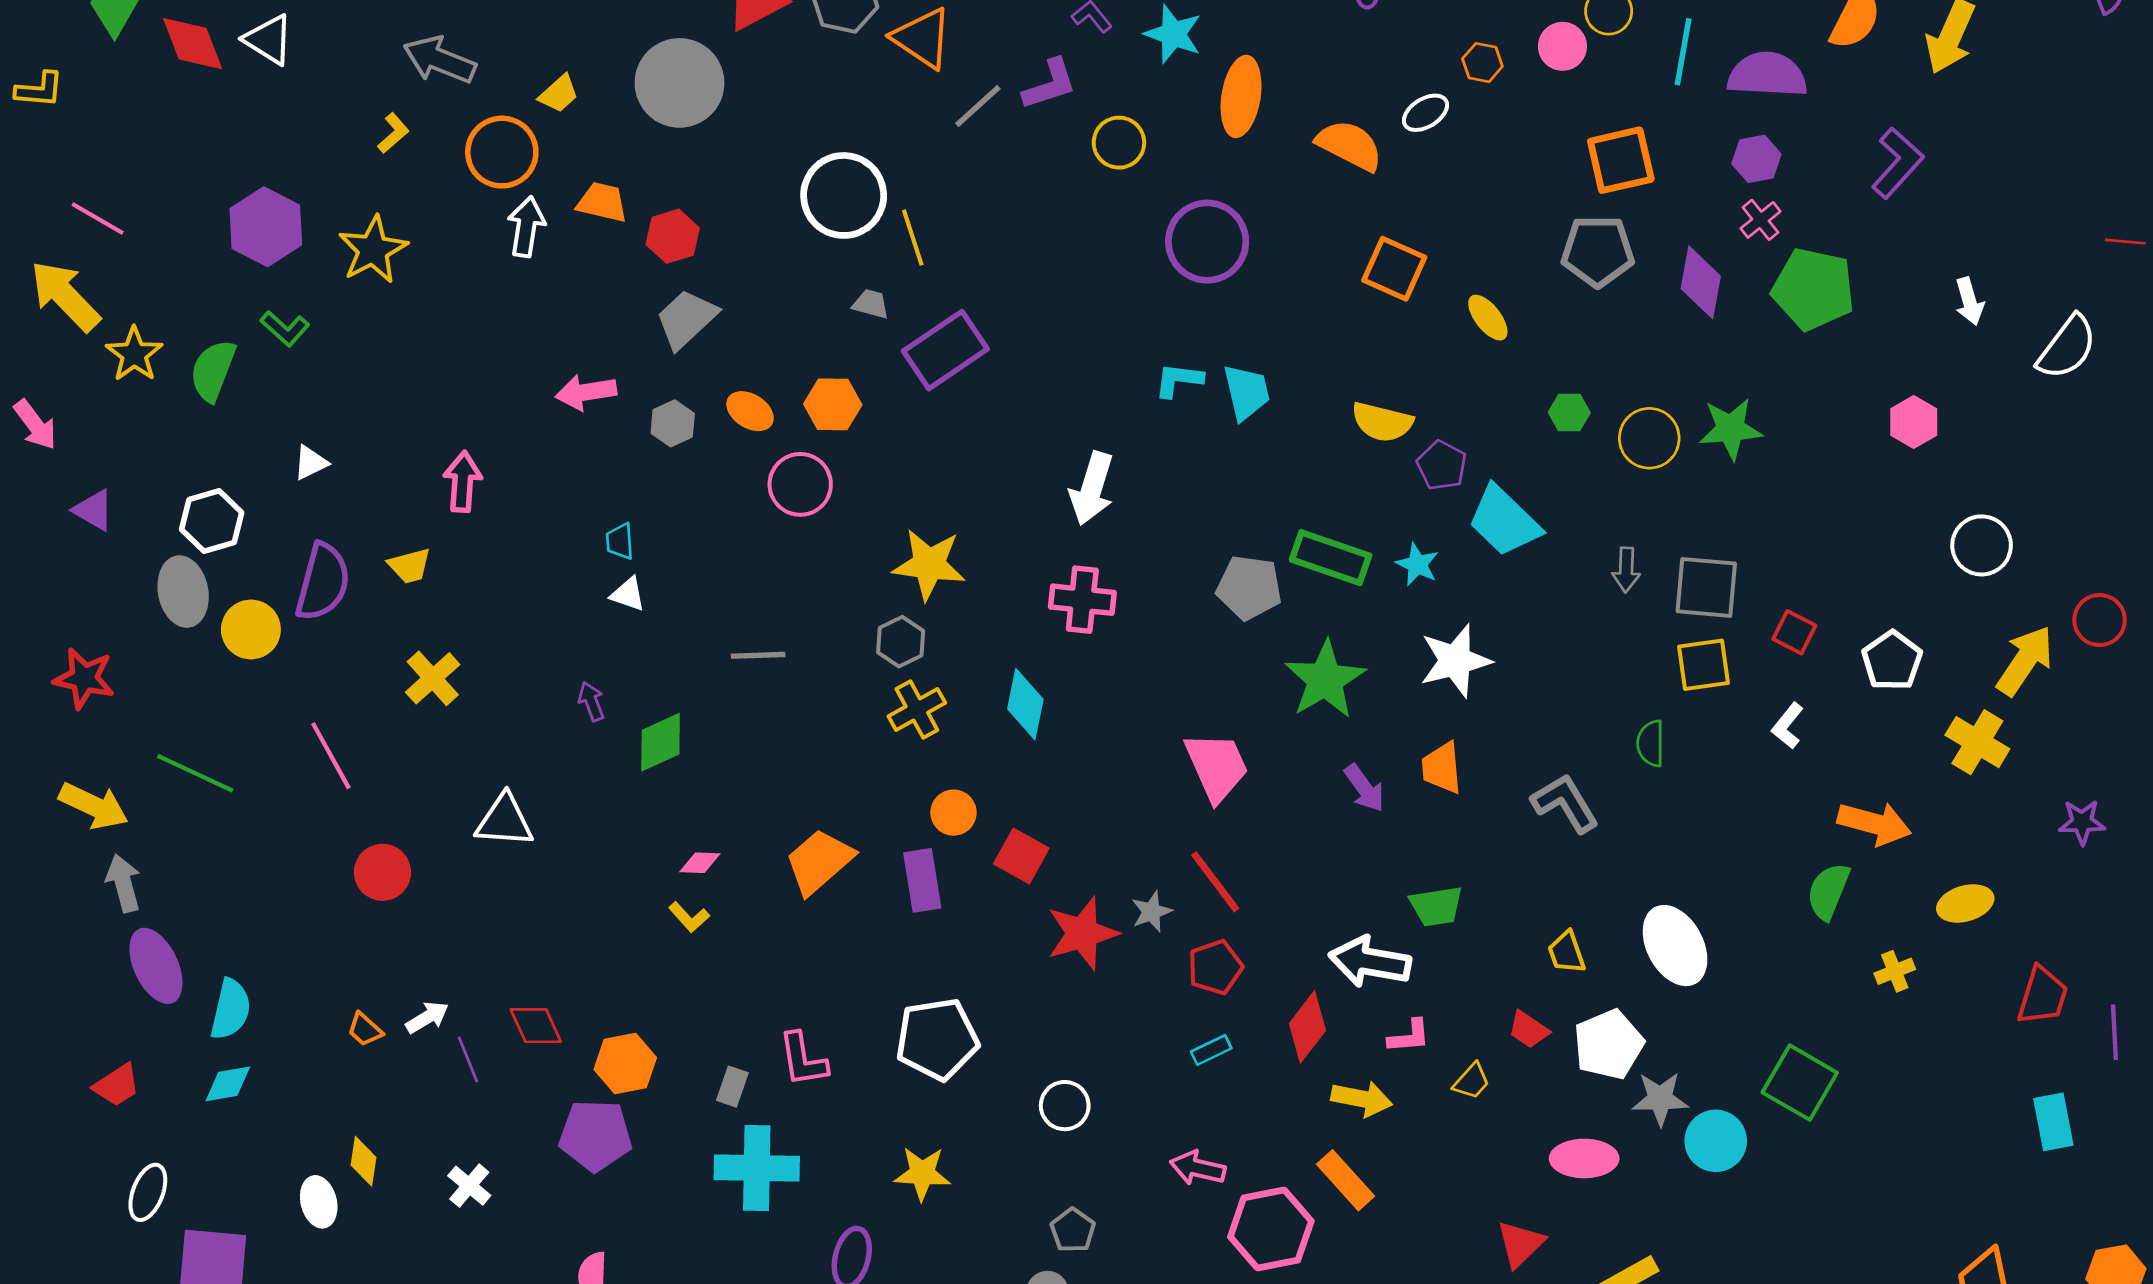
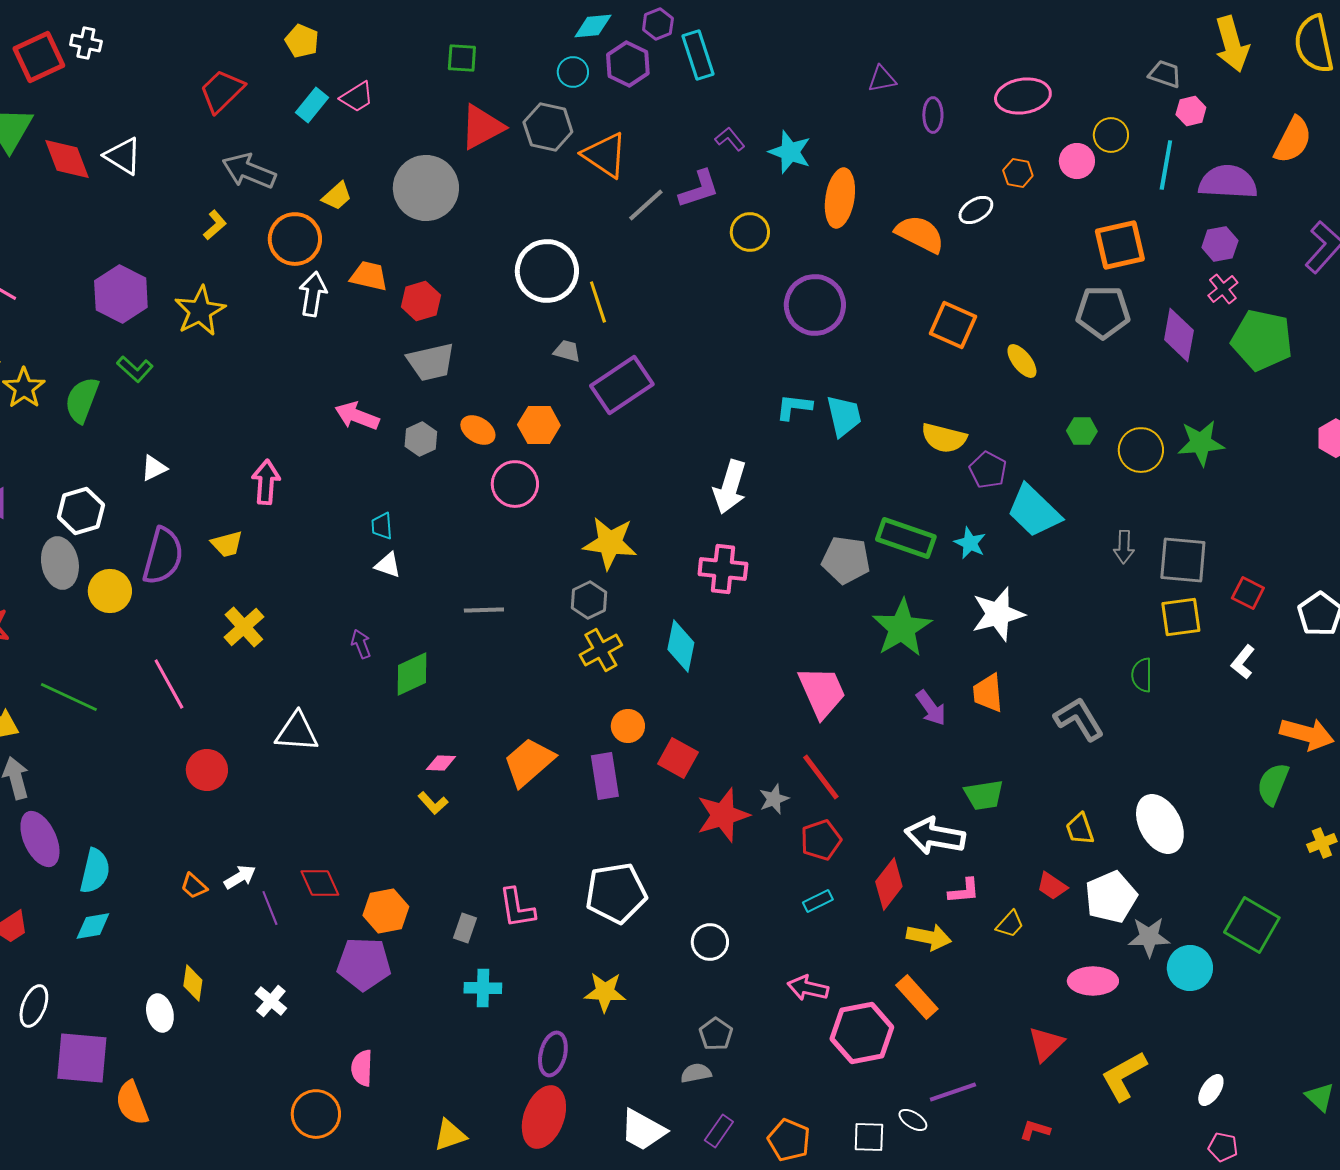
gray trapezoid: (686, 319) -> (431, 362), turned -150
pink arrow: (586, 392) -> (357, 416), turned 30
cyan cross: (757, 1168) -> (483, 988), size x0.6

